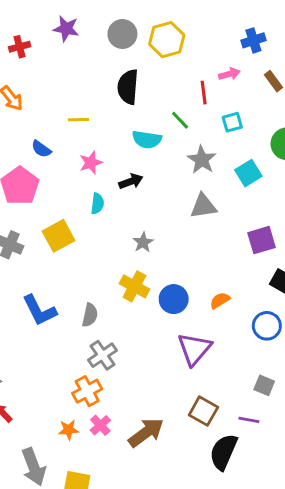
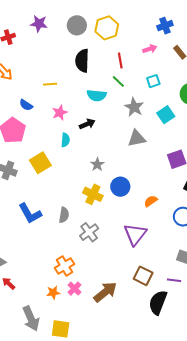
red line: (204, 93) -> (120, 60), moved
blue circle: (174, 299) -> (120, 187), moved
gray cross: (103, 355) -> (89, 232), moved

